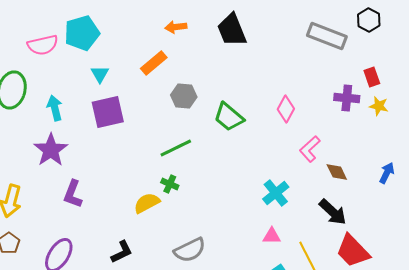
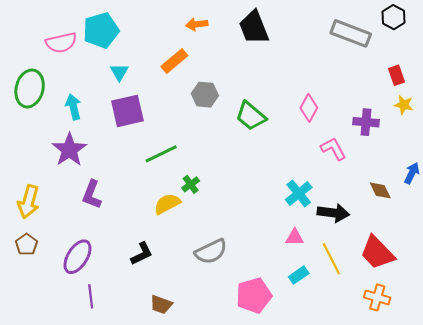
purple cross: (347, 98) -> (366, 122), moved
green line: (176, 148) -> (161, 154), moved
pink L-shape: (310, 149) -> (333, 149), turned 104
brown diamond: (337, 172) -> (380, 190), moved
green cross: (170, 184) -> (191, 184), turned 30
black arrow: (333, 212) -> (333, 213), moved, turned -36

